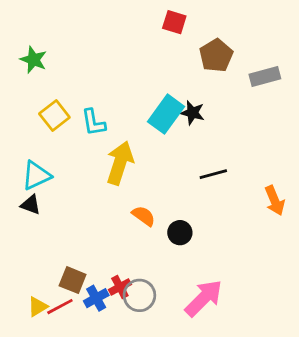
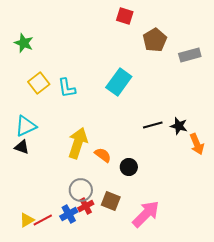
black star: (192, 113) -> (179, 126), moved
yellow arrow: (120, 163) -> (78, 143), moved
brown square: (73, 280) -> (111, 201), moved
gray circle: (139, 295) -> (81, 190), moved

